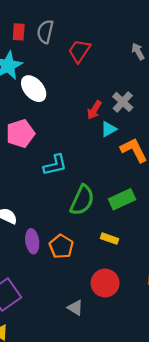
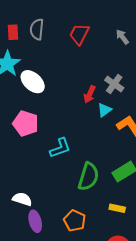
red trapezoid: (79, 51) -> (79, 34), moved
pink pentagon: (20, 133) -> (26, 123), turned -30
purple ellipse: (32, 241) -> (35, 221), moved

